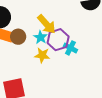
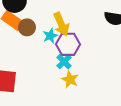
cyan cross: (70, 48) -> (64, 62), moved
yellow star: (42, 55) -> (70, 79), moved

